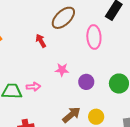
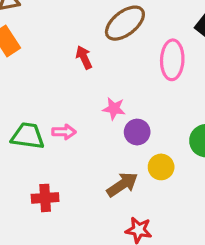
purple circle: (86, 82) -> (137, 132), moved
yellow circle: (96, 117) -> (161, 167), moved

